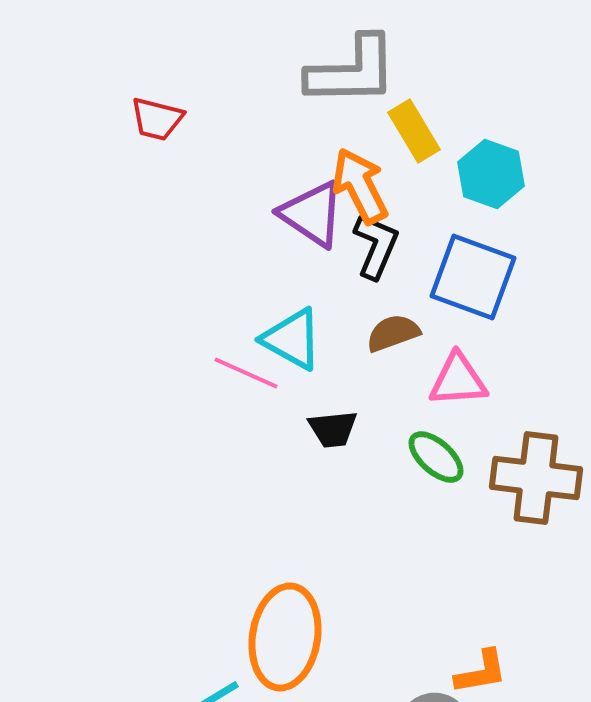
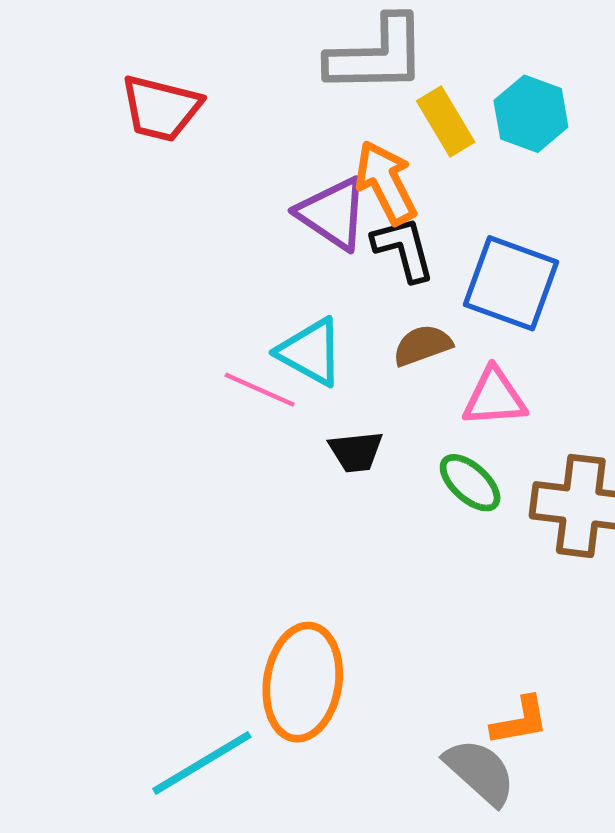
red trapezoid: (157, 119) -> (161, 108), size x1.4
cyan hexagon: (491, 174) -> (531, 114), moved
black L-shape: (376, 246) -> (404, 249), turned -38

